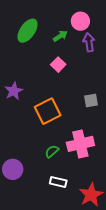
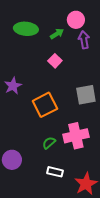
green ellipse: (28, 31) -> (26, 29), turned 60
gray square: (91, 101) -> (86, 95), size x1.5

